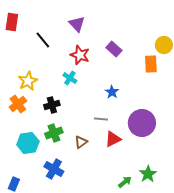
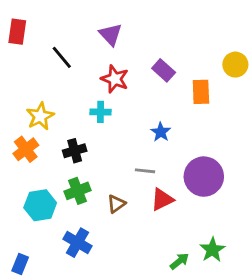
orange rectangle: (151, 64) -> (201, 92), moved
cyan cross: (70, 78) -> (100, 112), turned -32

